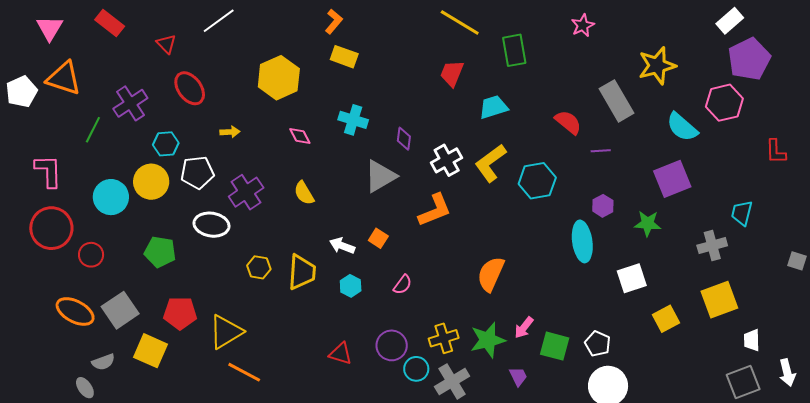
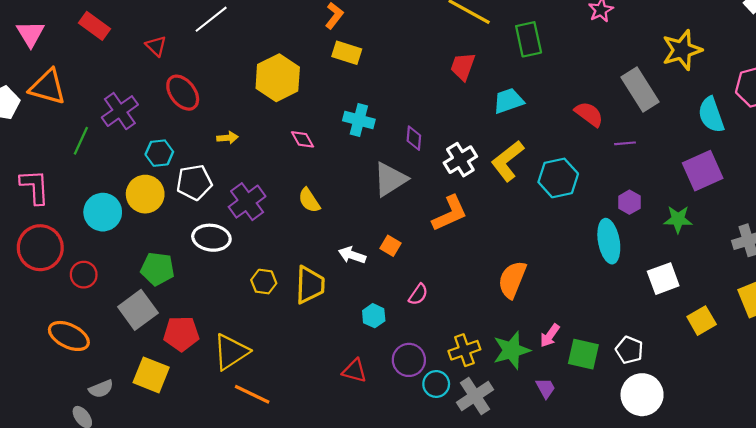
cyan semicircle: (682, 127) -> (711, 115), turned 32
cyan hexagon: (351, 286) -> (374, 316), moved
gray square: (120, 310) -> (138, 310), moved

